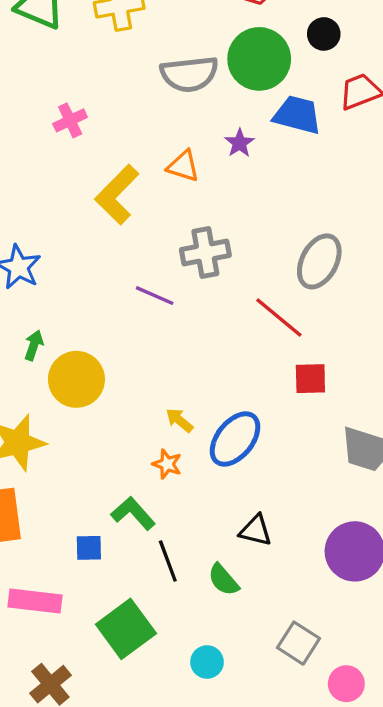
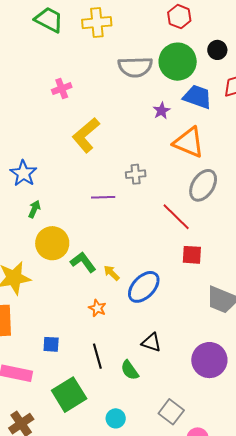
orange triangle: (183, 166) -> (189, 142), moved, size x1.6
gray cross: (205, 252) -> (136, 174), size x0.7
purple line: (155, 296) -> (103, 197), turned -30
green arrow: (34, 345) -> (34, 209), moved
orange star: (167, 464) -> (97, 308), moved
green L-shape: (133, 513) -> (83, 262), moved

